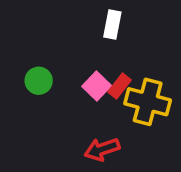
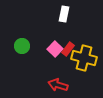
red arrow: (102, 149) -> (58, 85), turned 36

